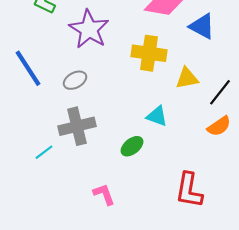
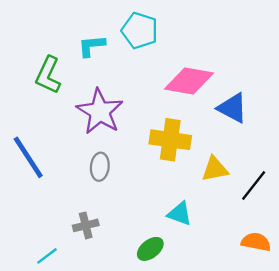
gray ellipse: (75, 80) -> (100, 167), moved, turned -55
gray cross: (77, 126) -> (86, 225), size x0.6
orange semicircle: (219, 126) -> (256, 242), moved, turned -135

